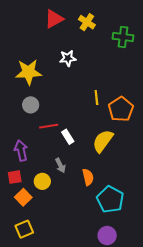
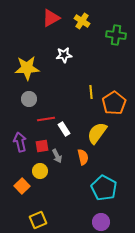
red square: (15, 177) -> (42, 146), moved
orange semicircle: (88, 177) -> (83, 157), moved
yellow square: (24, 229) -> (38, 220), moved

